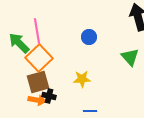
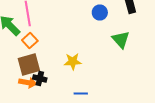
blue circle: (89, 37) -> (100, 12), moved
orange square: (39, 58) -> (30, 40), size x0.6

